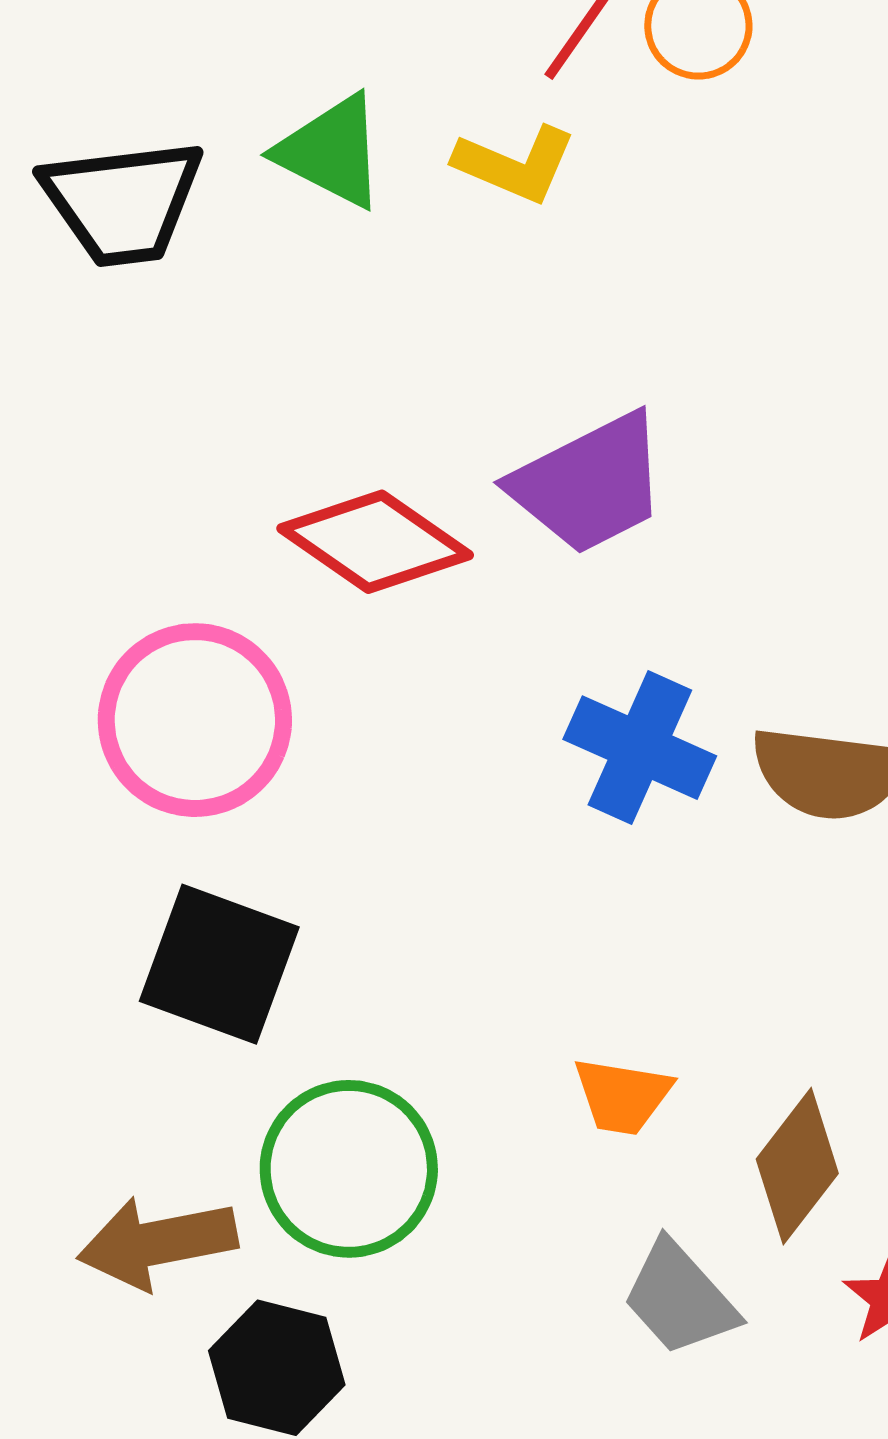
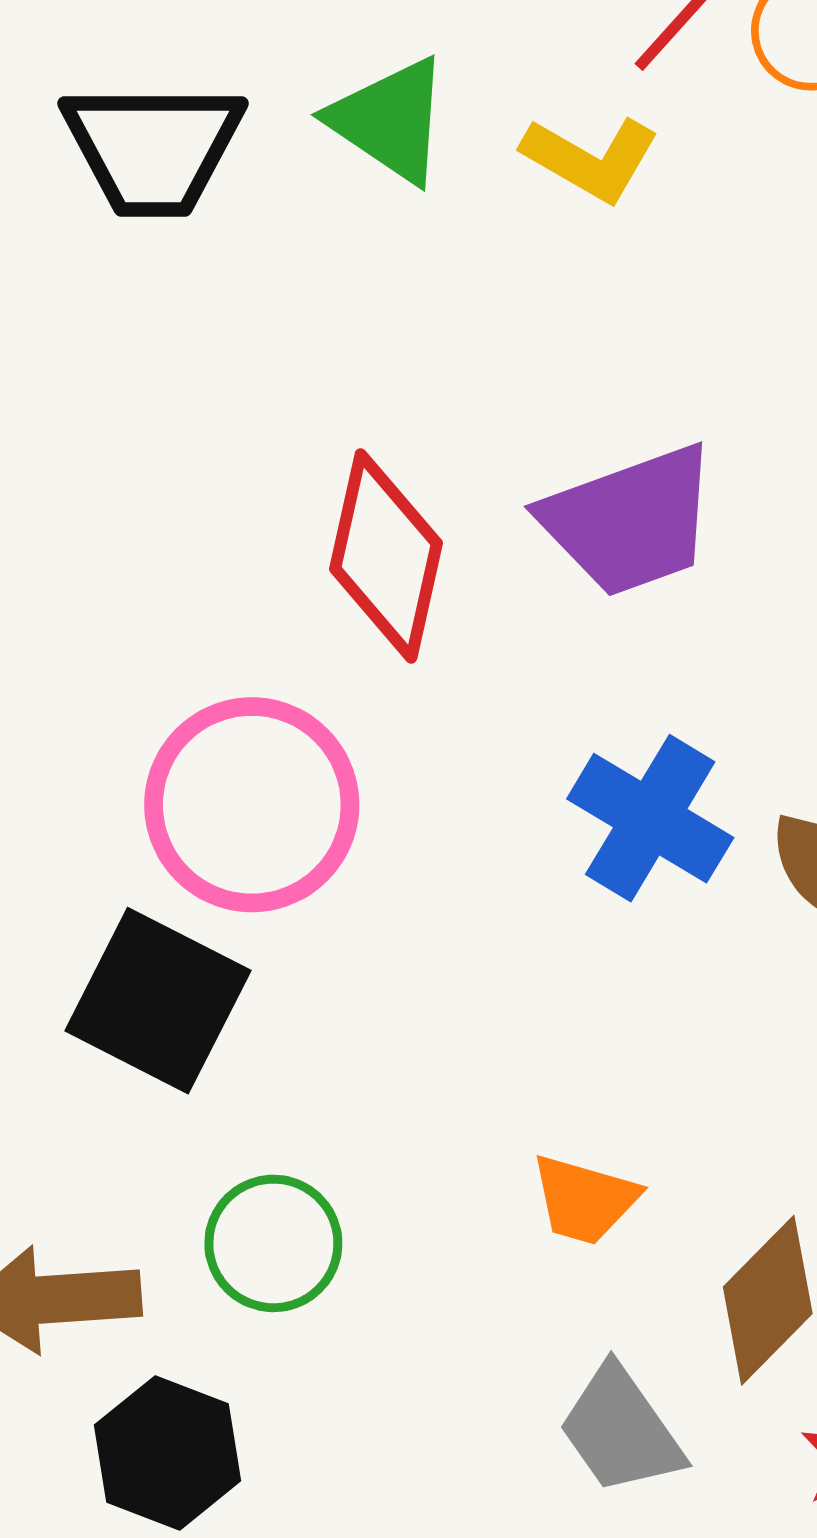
red diamond: (375, 542) -> (386, 556), turned 61
pink circle: (195, 720) -> (252, 805), moved
green circle: (349, 1169) -> (273, 1243), size x0.7

